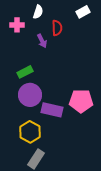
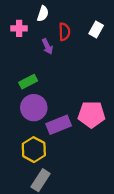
white rectangle: (83, 12) -> (96, 29), moved, turned -32
purple rectangle: (52, 110) -> (59, 125), turned -35

